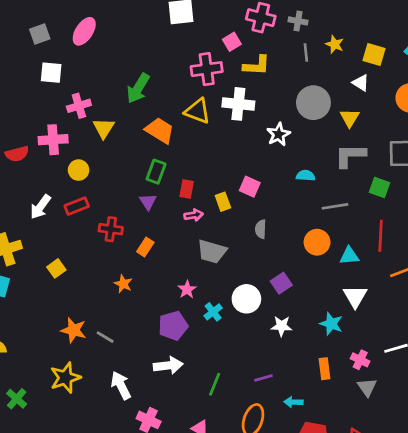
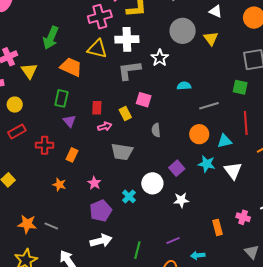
gray L-shape: (350, 155) -> (129, 70), moved
green rectangle: (156, 172) -> (61, 98), moved
pink star: (187, 289) -> (94, 183), moved
cyan star: (331, 324) -> (207, 164), moved
gray triangle: (367, 387) -> (252, 252), moved

